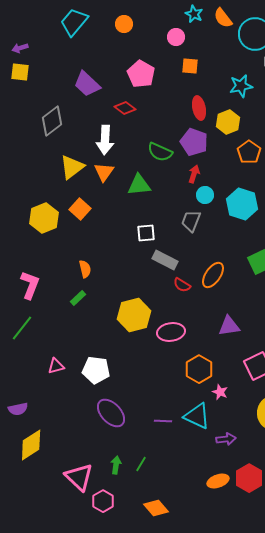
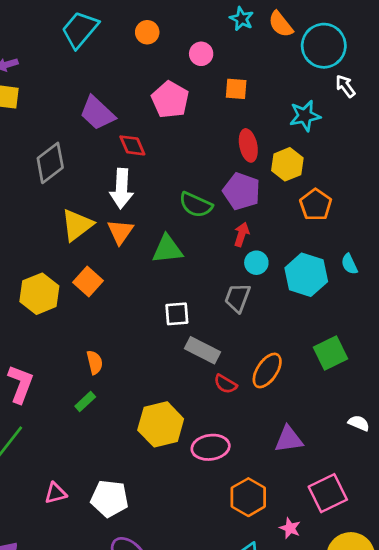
pink circle: (176, 37) -> (201, 54), moved
red diamond: (125, 108) -> (132, 145), moved, turned 30
pink star: (220, 392) -> (290, 528), moved

